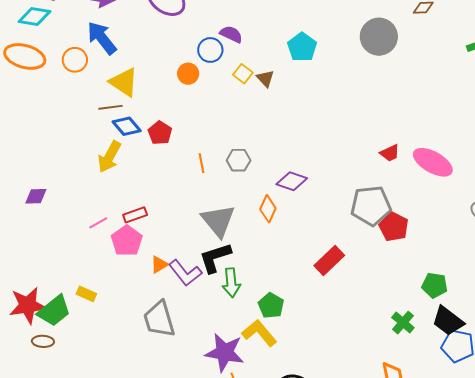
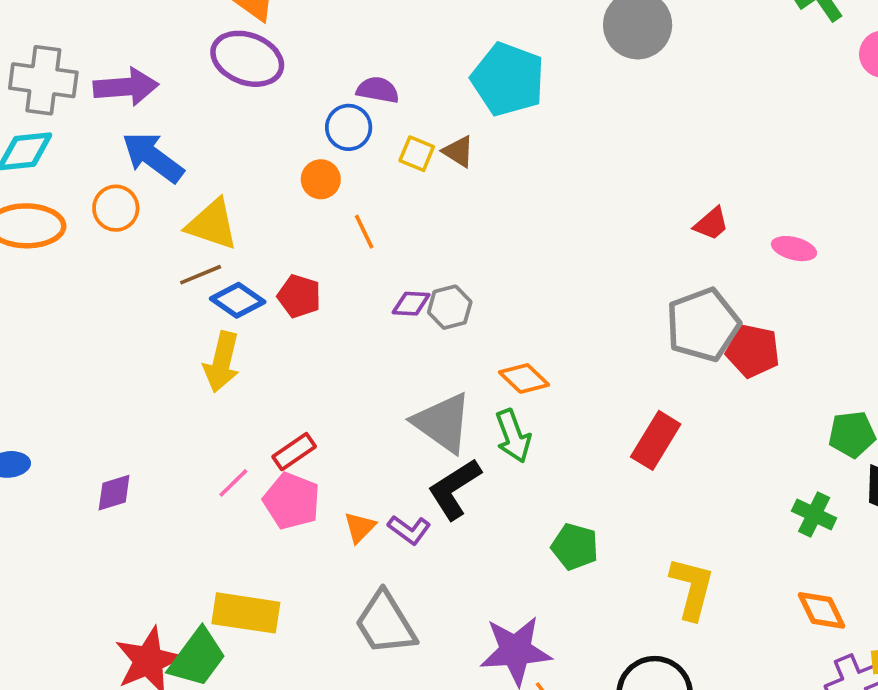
cyan pentagon: (302, 47) -> (508, 79), size x1.4
pink ellipse: (433, 162) -> (794, 249), moved, size x0.6
orange line: (202, 163) -> (364, 232), moved
purple diamond: (292, 181) -> (411, 304), moved, size x0.7
purple diamond: (36, 196) -> (114, 493), moved
orange diamond: (268, 209) -> (524, 378), turned -56
purple L-shape: (185, 273) -> (409, 530), size x0.7
green arrow: (231, 283) -> (513, 436), moved
yellow rectangle: (86, 294) -> (246, 613), size x1.8
yellow L-shape: (259, 333) -> (692, 588), moved, turned 69

